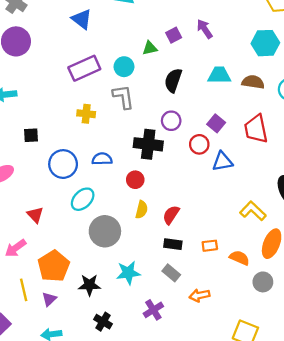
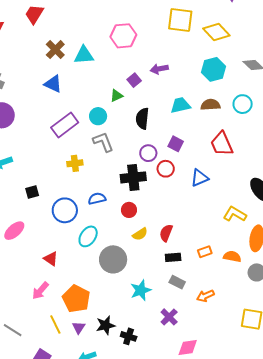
purple arrow: (205, 29) -> (159, 69), turned -54
purple square: (216, 123) -> (176, 144), moved
red circle: (199, 144) -> (166, 169), moved
yellow semicircle: (142, 210) -> (140, 234), turned 56
black star: (89, 285) -> (106, 325), moved

